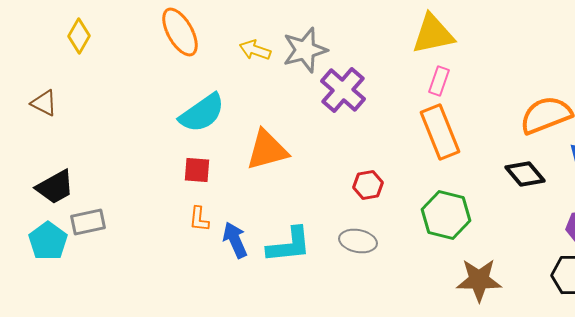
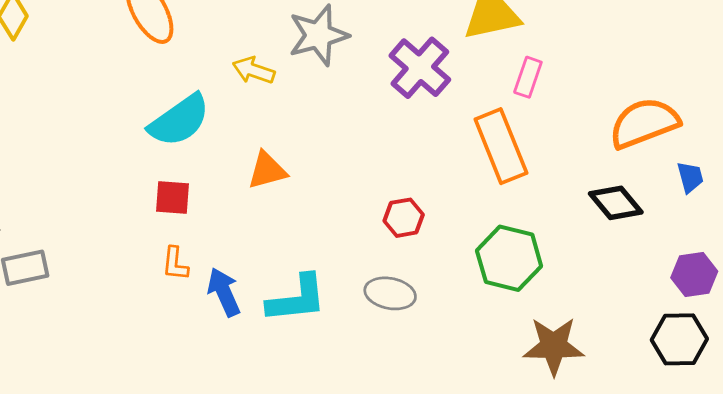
yellow arrow: (255, 50) -> (254, 70), moved
pink rectangle: (439, 81) -> (528, 77), moved
purple cross: (343, 90) -> (420, 68), moved
orange triangle: (267, 150) -> (267, 170), size x0.7

